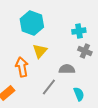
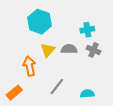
gray semicircle: (67, 69) -> (69, 49), moved
cyan semicircle: (79, 94) -> (87, 94), turned -72

